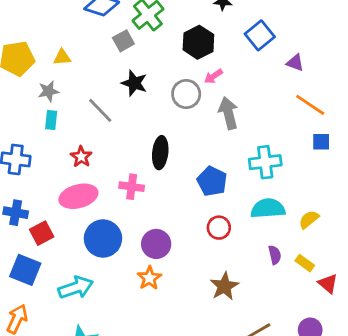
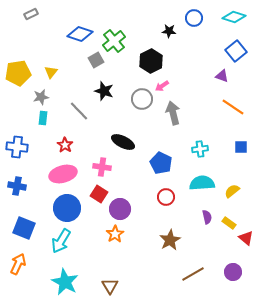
blue square: (260, 35) -> (236, 51), moved
yellow triangle: (62, 57) -> (51, 72), turned -48
blue square: (321, 142) -> (241, 147), moved
black ellipse: (160, 153) -> (123, 142), turned -70
cyan cross: (265, 162) -> (200, 149), size x0.7
red square: (42, 233) -> (99, 194), moved, turned -30
blue circle: (103, 239) -> (67, 208), moved
cyan arrow: (76, 288) -> (61, 241), turned 140

